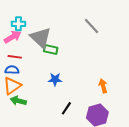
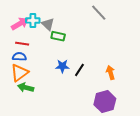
cyan cross: (18, 24) -> (33, 20), moved
gray triangle: (41, 38) -> (48, 24), size x0.6
black line: (66, 108) -> (79, 70), moved

